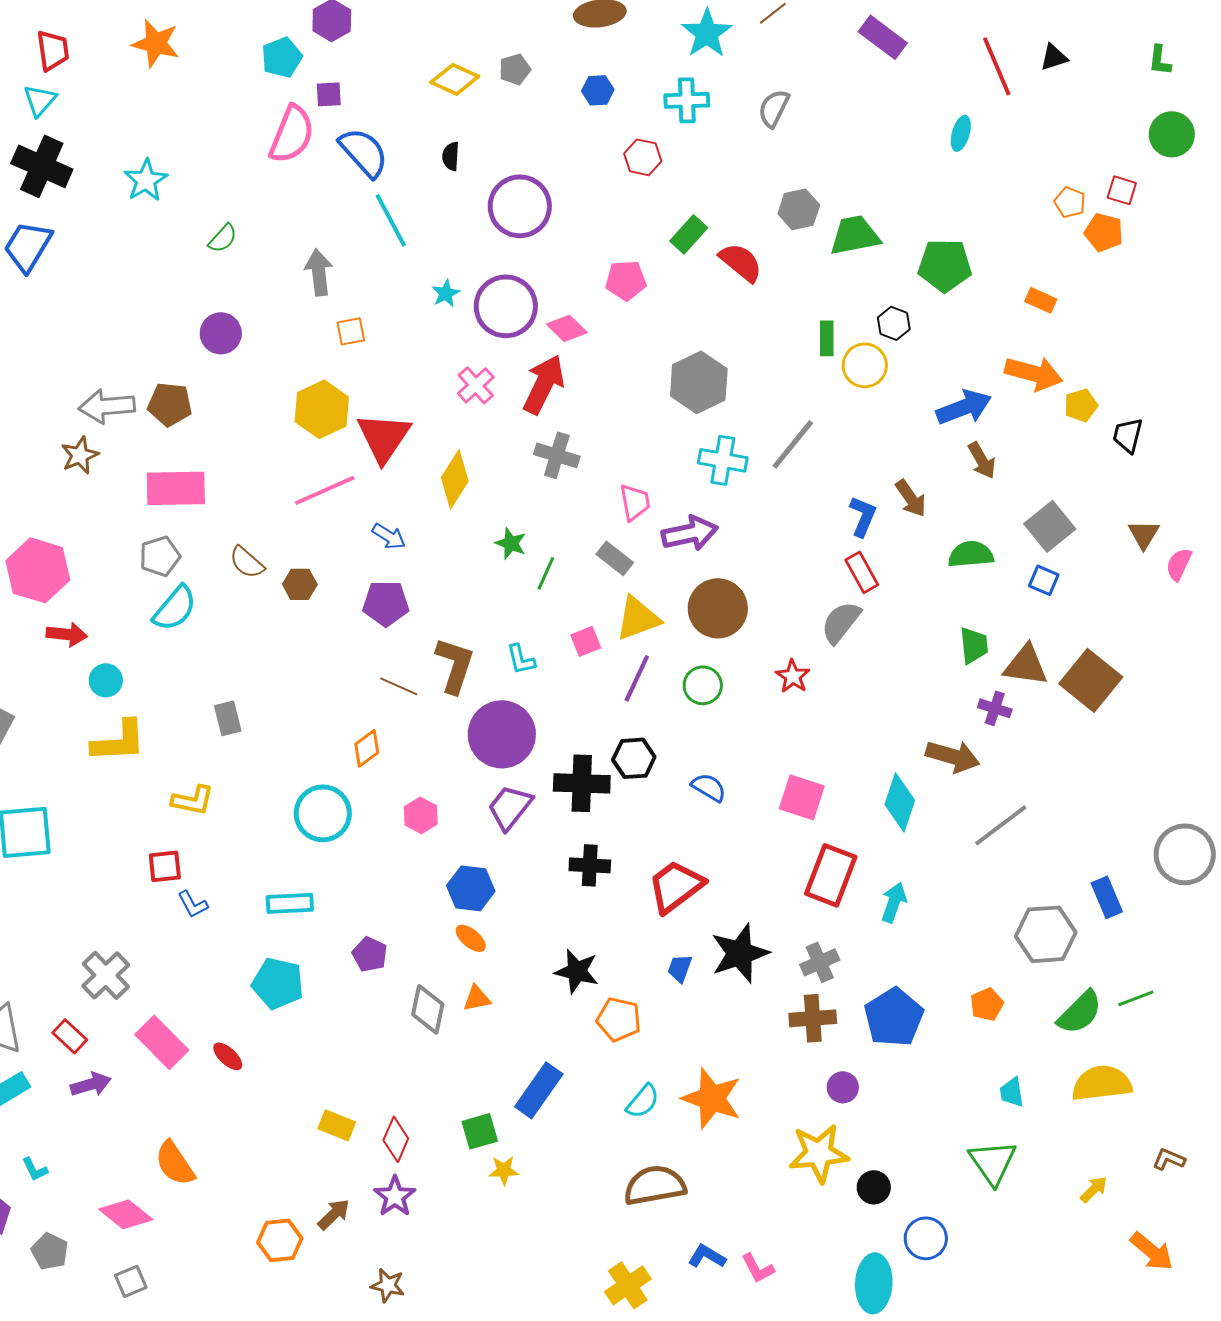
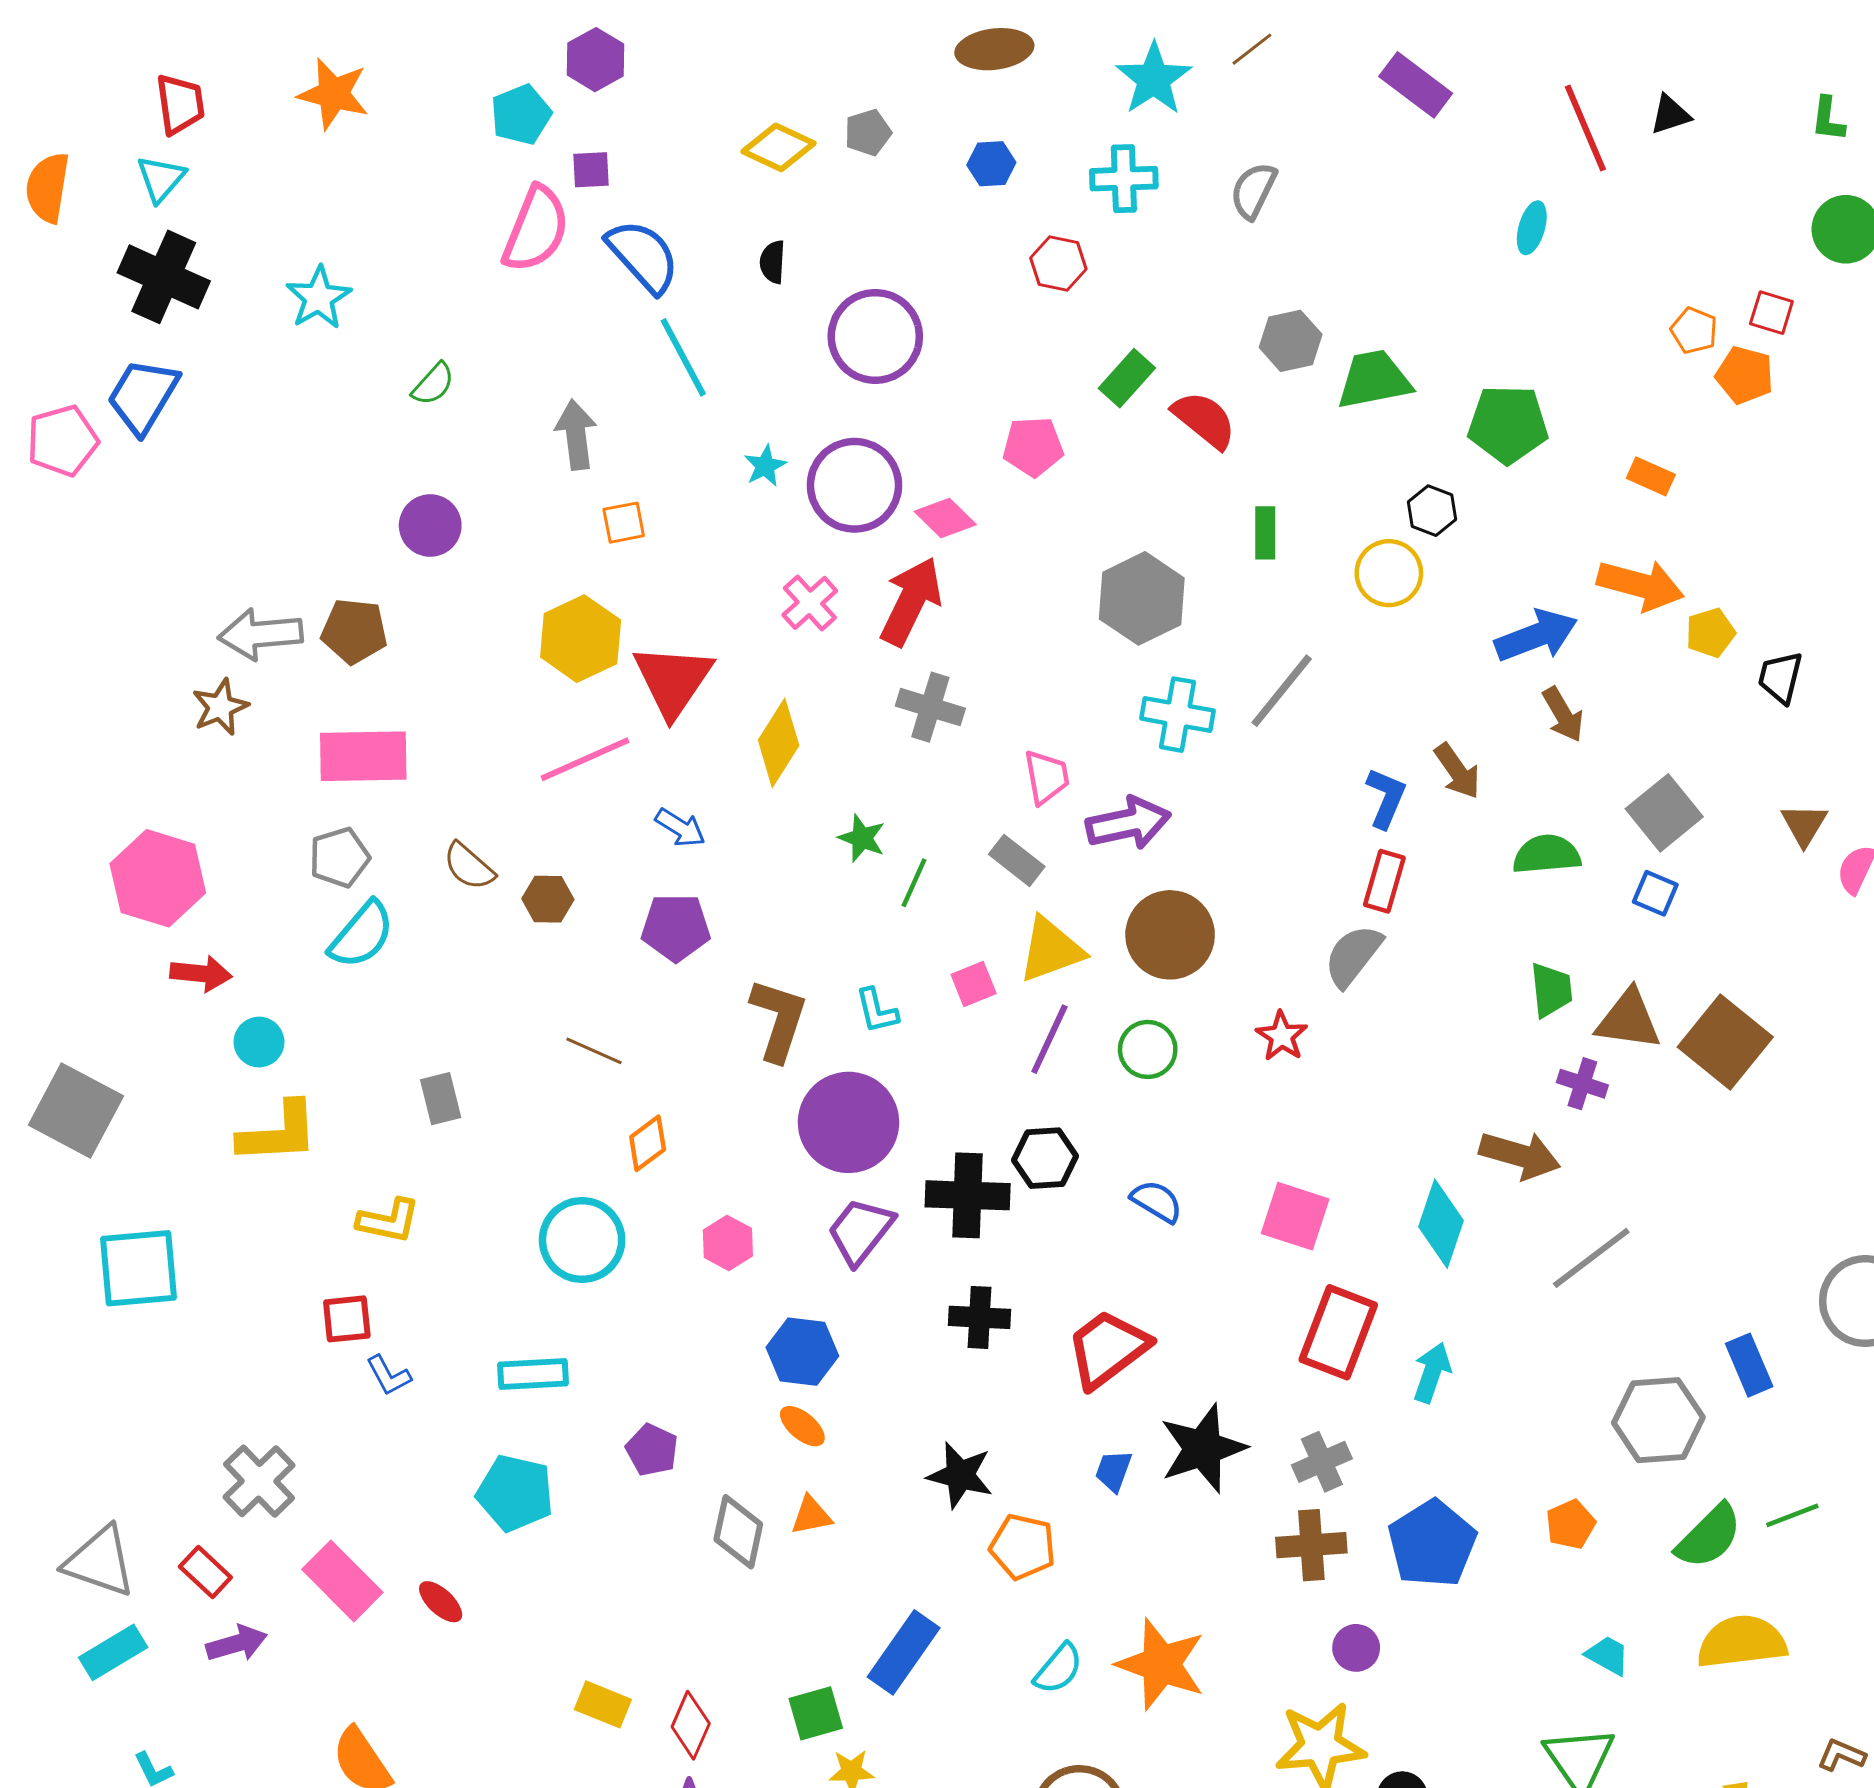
green rectangle: (827, 338) -> (1265, 533), moved
red rectangle: (862, 572) -> (1384, 881), turned 45
brown line: (399, 686) -> (594, 1051), moved
cyan trapezoid: (1012, 1092) -> (1608, 1655), turned 128

